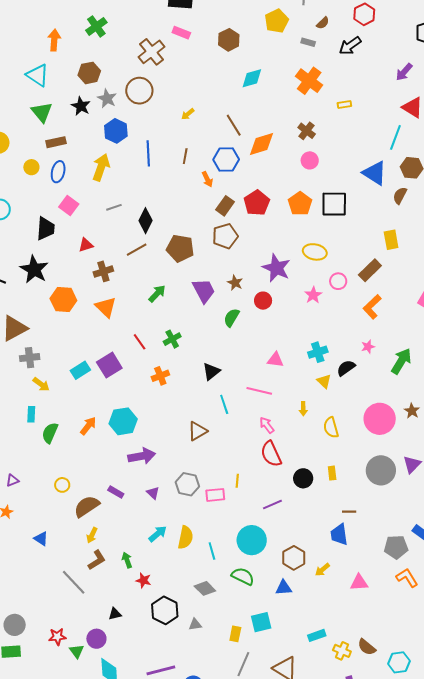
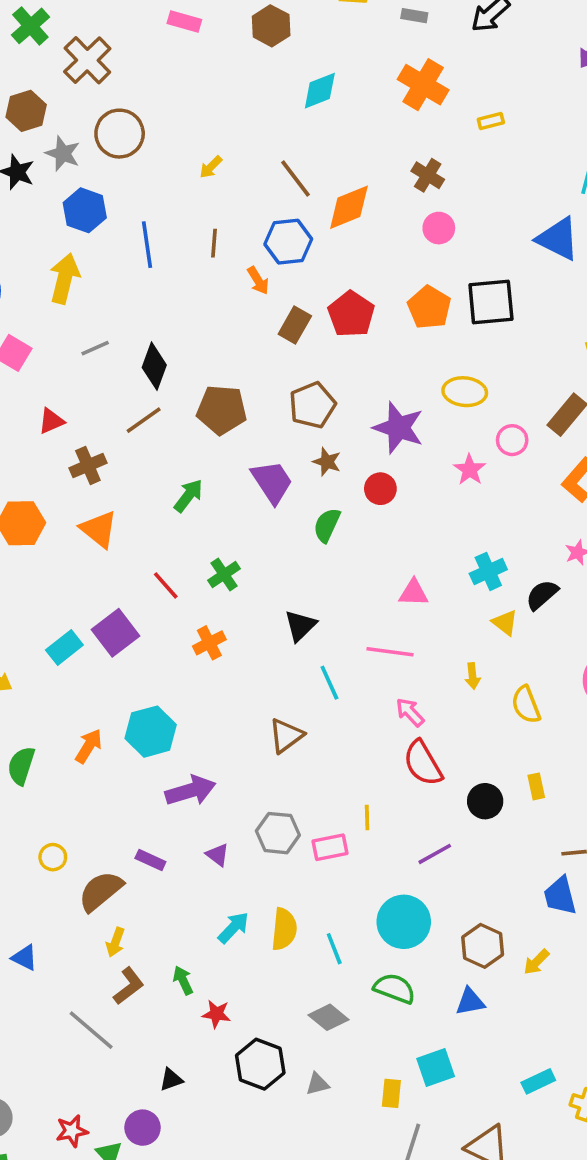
brown cross: (152, 52) -> (87, 60), moved
brown pentagon: (225, 236) -> (312, 405), moved

